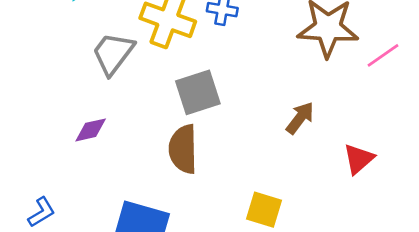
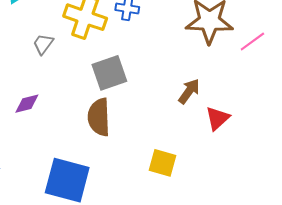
gray trapezoid: (113, 53) -> (43, 44), size x0.6
red triangle: (359, 159) -> (217, 118), moved

